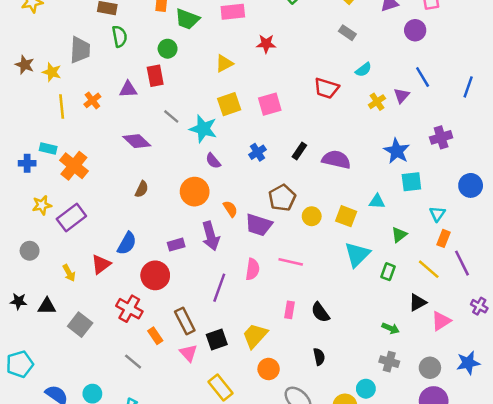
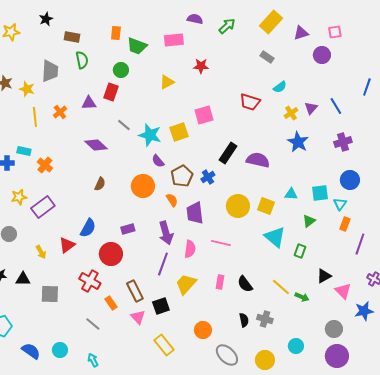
red rectangle: (155, 76) -> (111, 92), turned 30
blue line: (423, 77) -> (336, 106), moved
blue line: (468, 87) -> (367, 87), moved
yellow square: (229, 104) -> (179, 132), moved
black rectangle: (299, 151) -> (228, 153), size x1.5
blue star: (397, 151) -> (298, 142), moved
blue cross: (257, 152) -> (208, 177), moved
orange cross: (74, 166) -> (45, 165), size x0.7
cyan square: (411, 182) -> (320, 193), moved
blue circle: (471, 185) -> (350, 180), moved
brown pentagon: (282, 198) -> (182, 176), moved
yellow circle: (312, 216) -> (238, 206), size x1.5
purple trapezoid: (259, 225) -> (195, 213), turned 65
purple arrow: (211, 236) -> (166, 233), moved
cyan triangle: (357, 254) -> (275, 237), turned -35
purple line: (462, 263) -> (360, 244), turned 45
yellow line: (429, 269) -> (281, 287), moved
pink triangle: (441, 321) -> (343, 291), turned -42
gray square: (80, 325) -> (50, 294), turned -36
yellow trapezoid: (255, 336) -> (186, 284), moved
gray cross: (389, 362) -> (265, 319), moved
blue star: (468, 363) -> (364, 311), moved
cyan circle: (366, 389) -> (296, 346), moved

